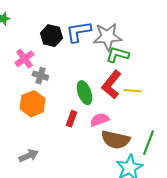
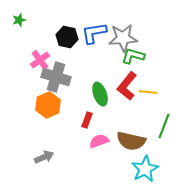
gray cross: (40, 76) -> (56, 77), size x1.8
pink semicircle: (99, 120) -> (99, 141), moved
green line: (148, 143) -> (164, 126), moved

